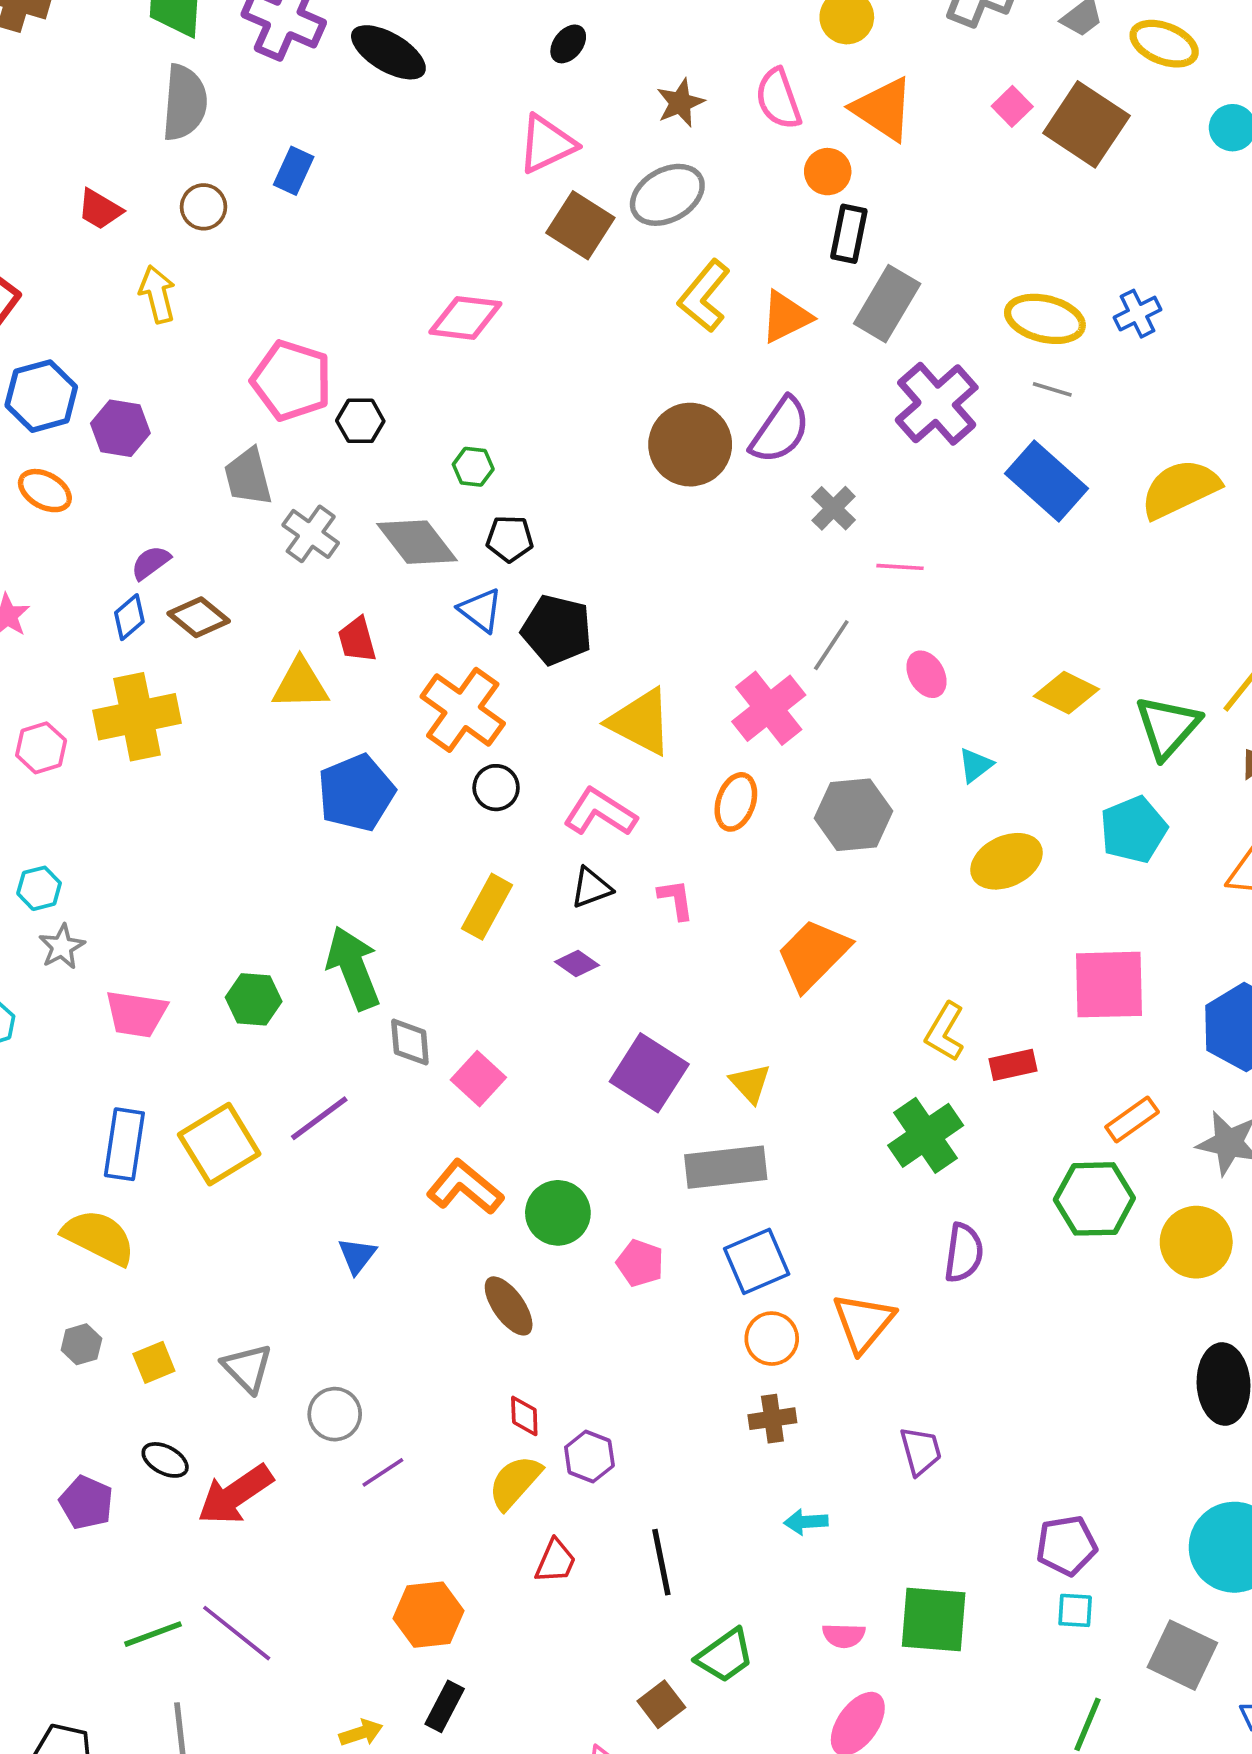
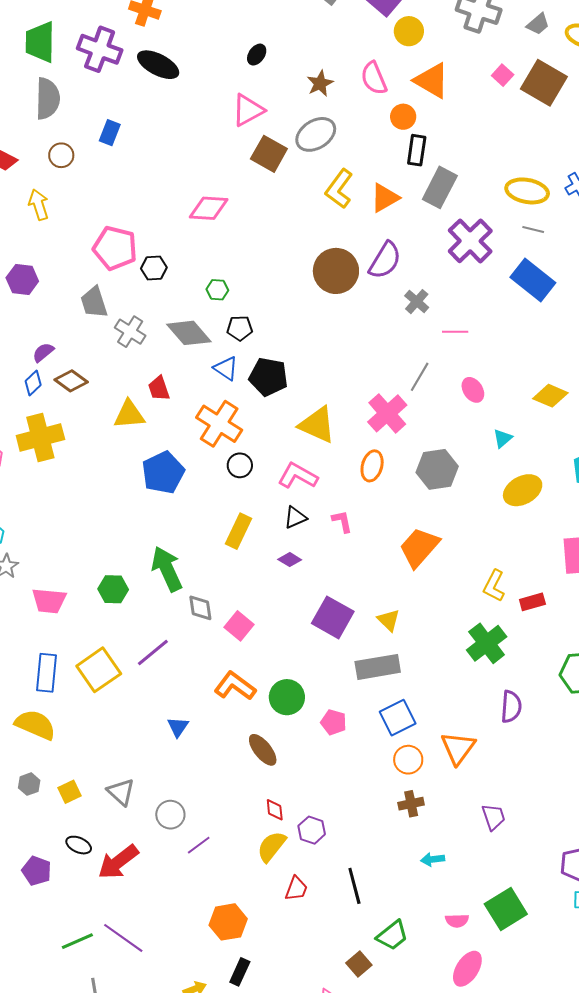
green square: (934, 1620) -> (506, 909), turned -33

